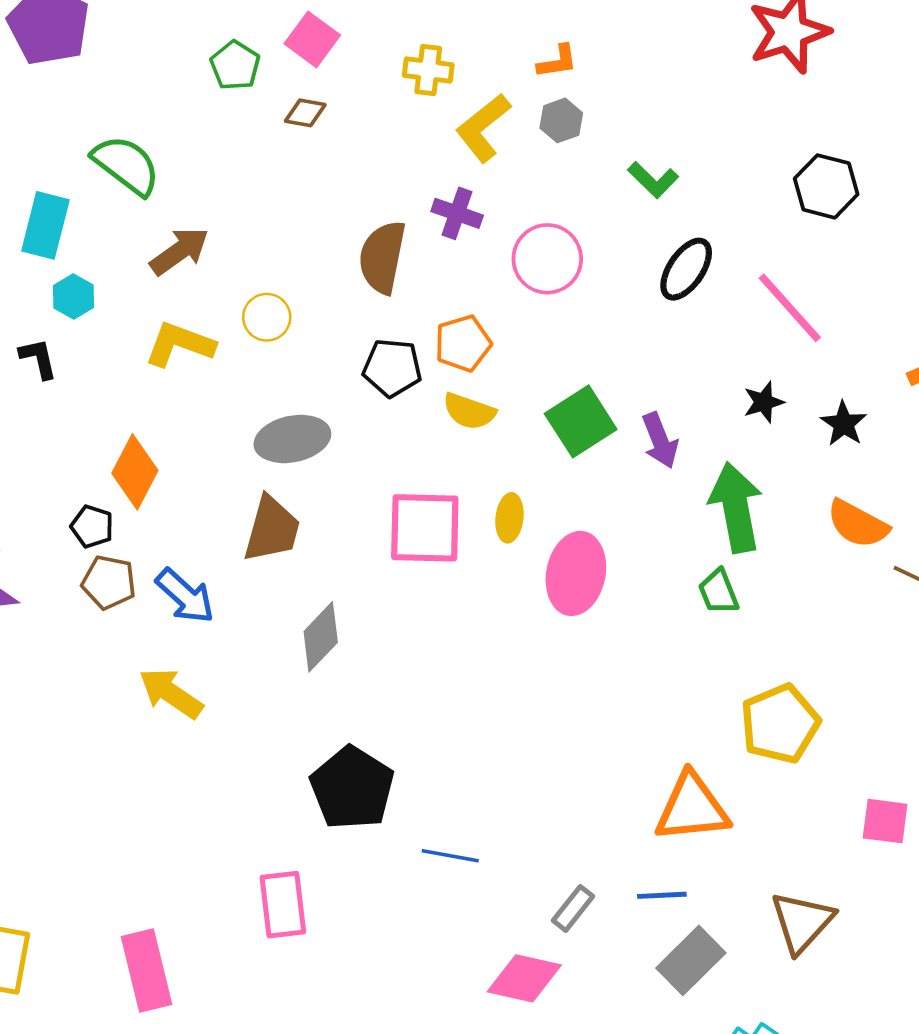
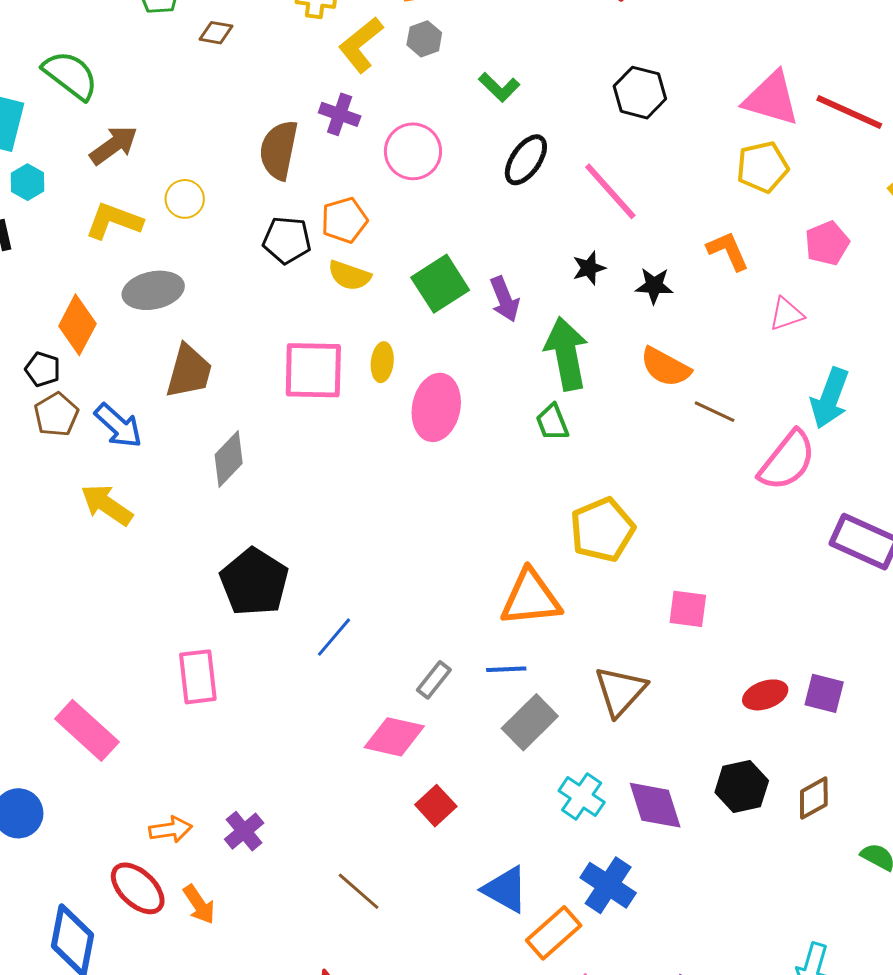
black star: (844, 424) -> (654, 286), turned -30
gray ellipse: (292, 439) -> (153, 290), moved
brown pentagon: (109, 582) -> (56, 415), turned 30
blue line: (450, 856) -> (334, 637), turned -60
pink rectangle: (147, 970) -> (87, 730), turned -34

